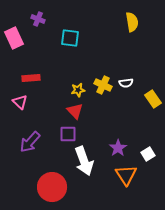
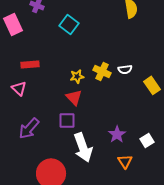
cyan square: (70, 38) -> (69, 24), turned 30
orange triangle: (126, 175) -> (125, 161), size x0.7

